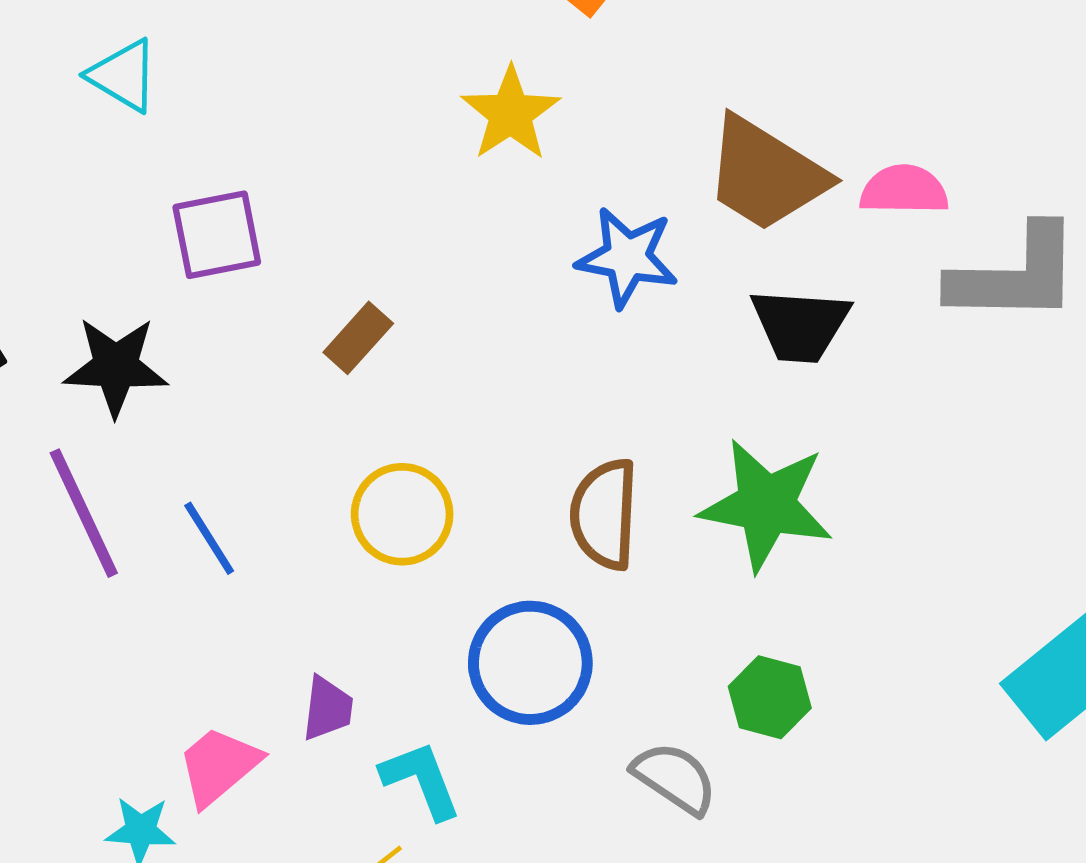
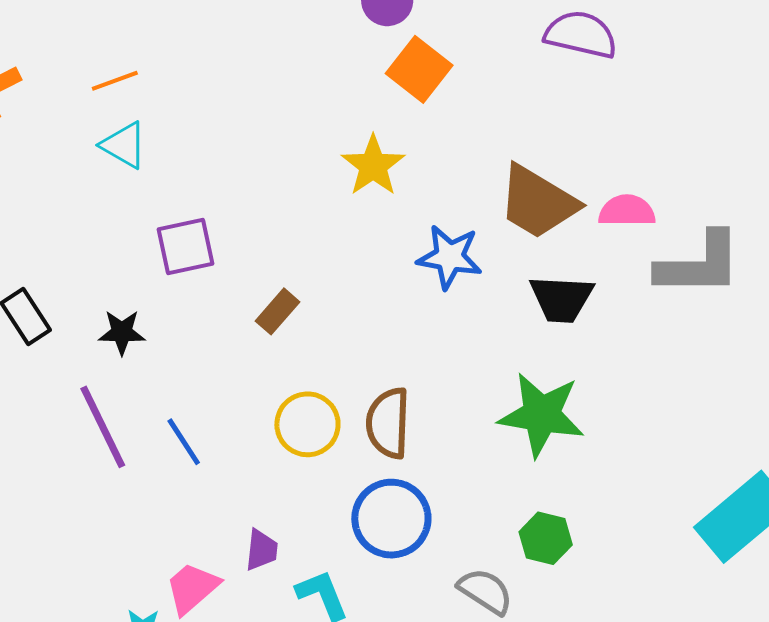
black star: (116, 366) -> (122, 332), size x0.7
brown semicircle: (604, 514) -> (388, 423), moved

